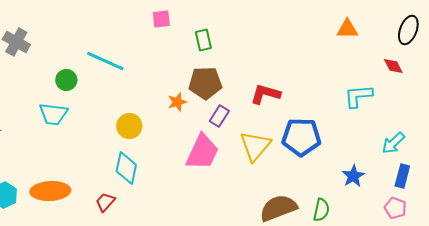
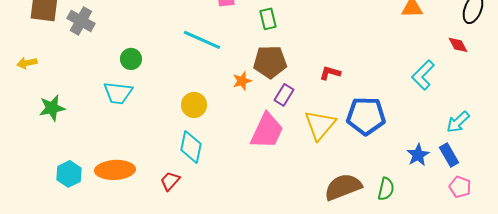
cyan line: (105, 61) -> (202, 40), moved
red L-shape: (265, 94) -> (330, 73), size x0.7
cyan L-shape: (358, 96) -> (423, 75), turned -40
blue rectangle: (402, 176) -> (449, 155), moved, turned -45

